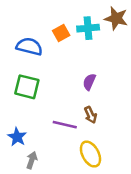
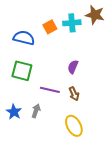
purple line: (65, 125) -> (50, 90), moved
gray arrow: (32, 160) -> (36, 111), moved

